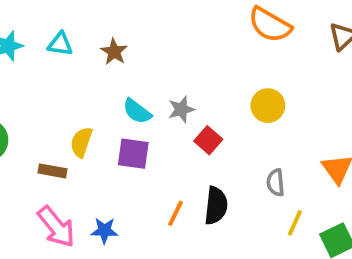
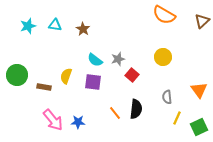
brown rectangle: (52, 171) -> (44, 87), moved
orange line: (176, 213) -> (115, 113), turned -64

